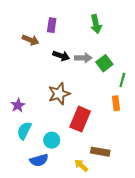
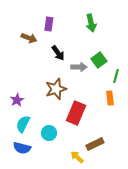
black arrow: (61, 56) -> (58, 53), turned 35
gray arrow: (83, 58) -> (79, 67), moved
brown rectangle: (100, 152) -> (95, 144), turned -36
blue semicircle: (39, 160) -> (22, 148), moved, turned 30

